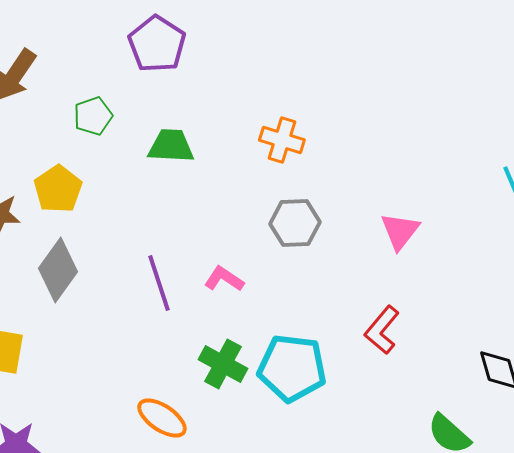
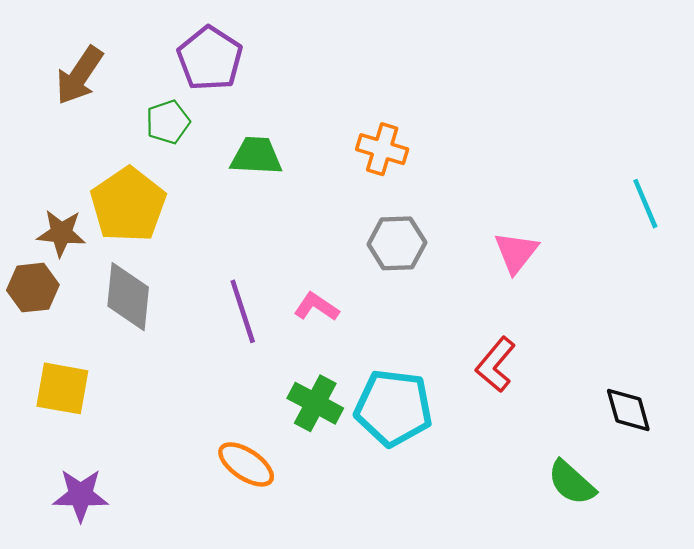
purple pentagon: (157, 44) -> (210, 58), moved
yellow pentagon: (58, 189) -> (128, 205), size x1.4
gray diamond: (58, 270) -> (128, 297), turned -30

